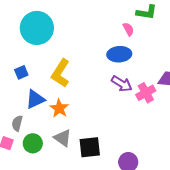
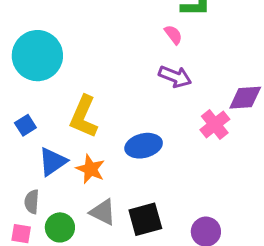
blue ellipse: (119, 54) -> (144, 146), moved
purple arrow: (122, 84) -> (175, 77), moved

